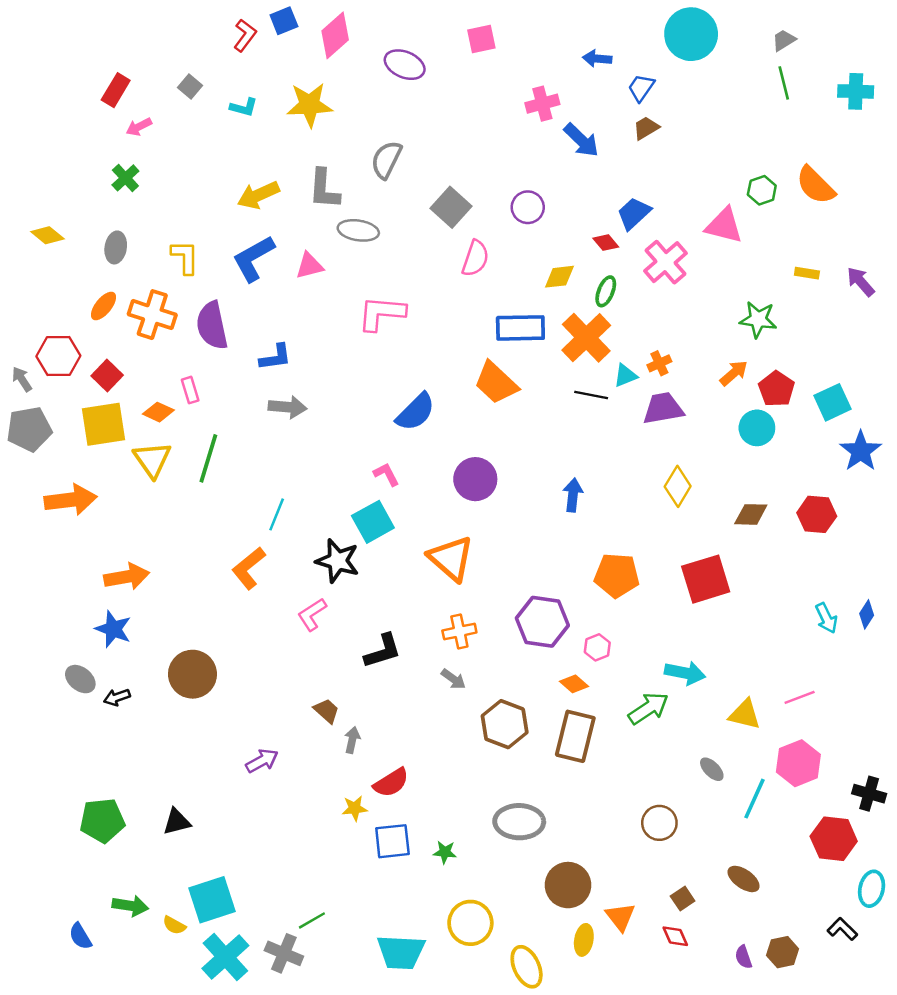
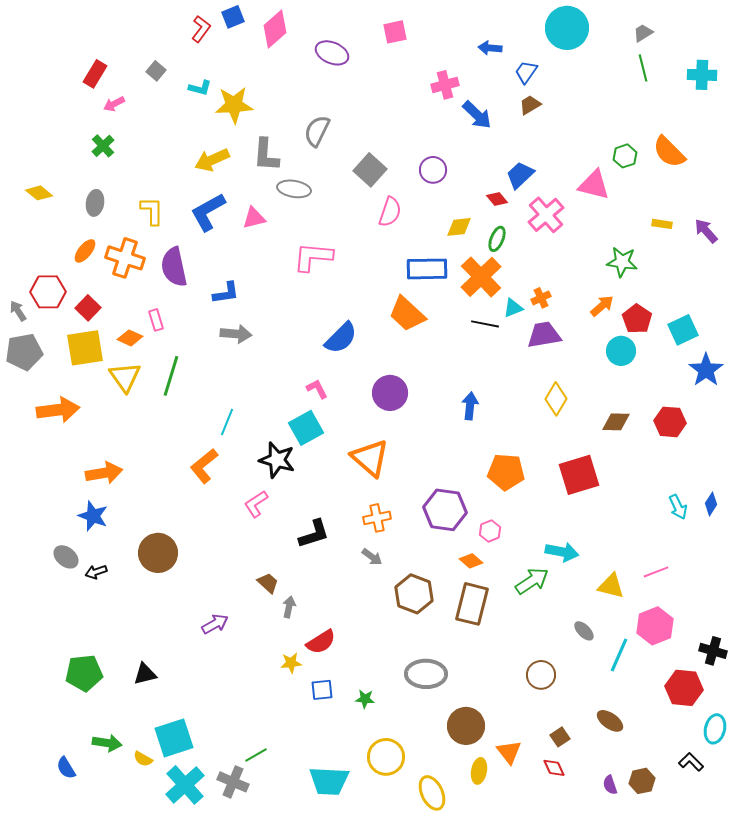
yellow star: (310, 105) -> (234, 105), moved
blue square: (392, 841) -> (322, 690), size x0.7

